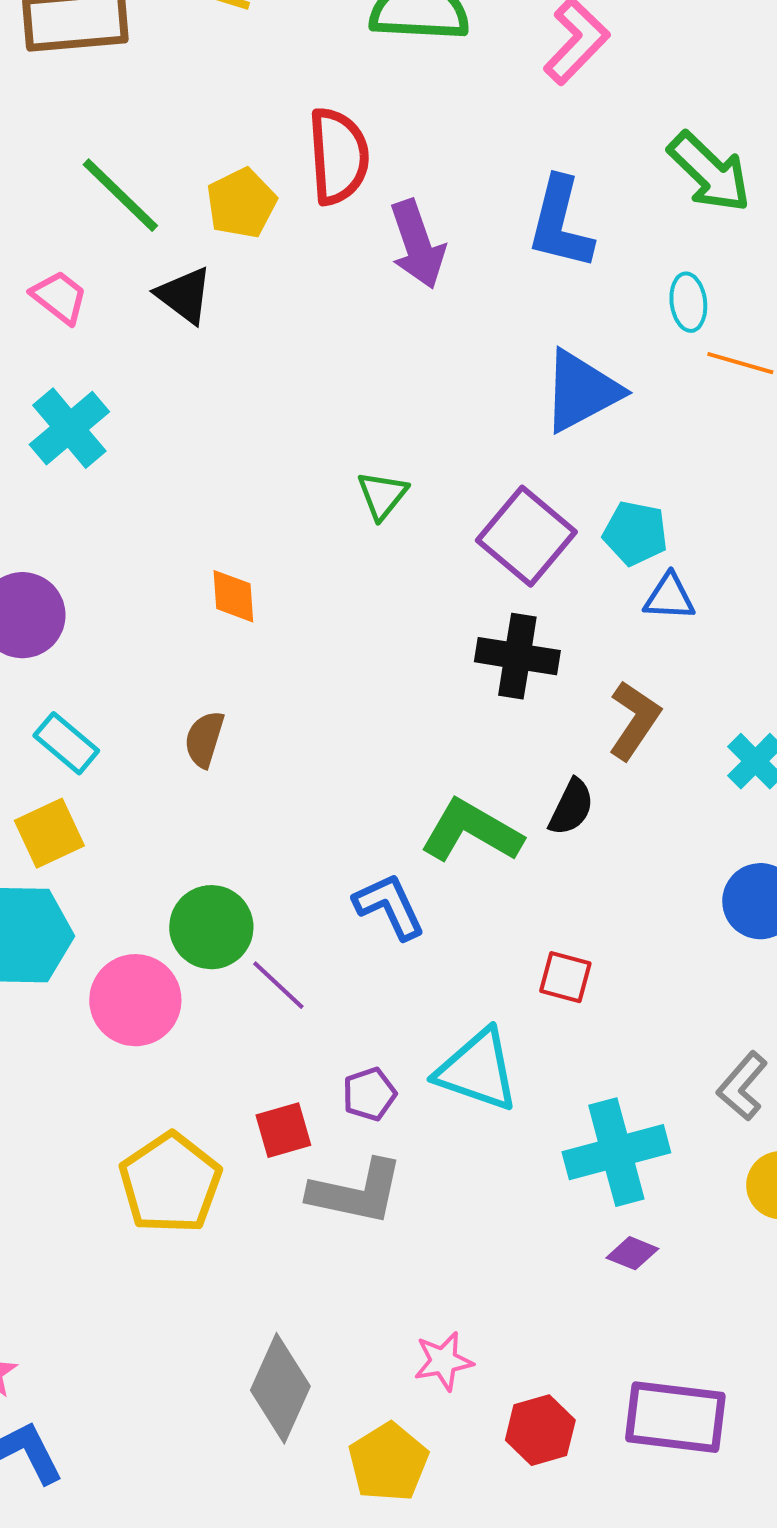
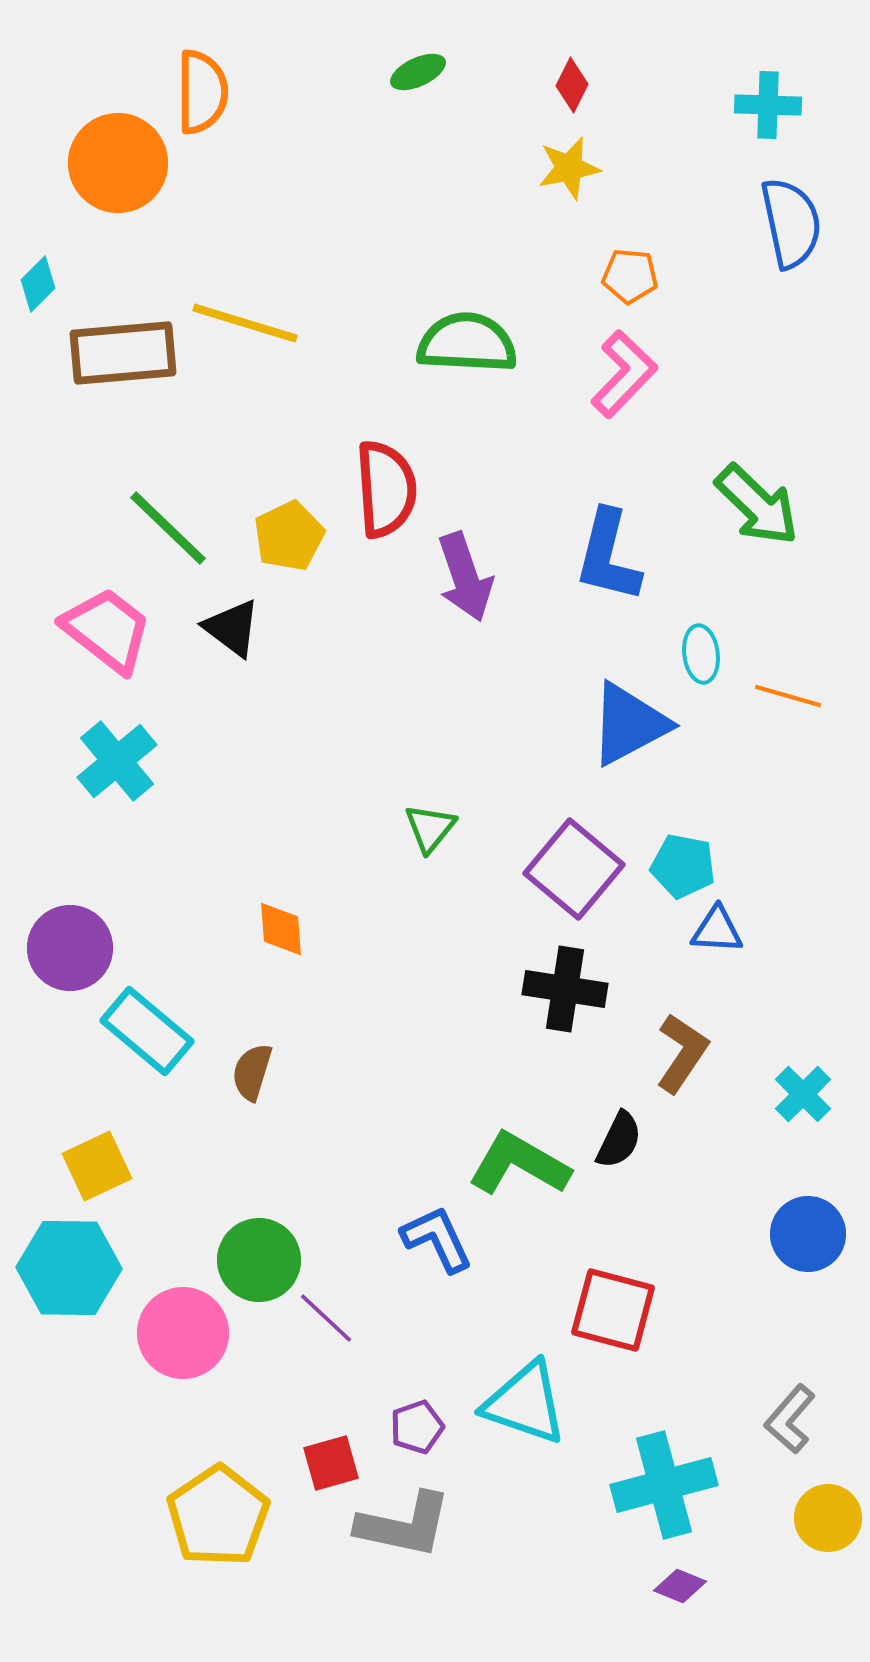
pink trapezoid: (59, 297) -> (107, 630), size x1.6
cyan ellipse: (688, 302) -> (701, 654), moved
cyan rectangle: (66, 743) -> (147, 1031), moved, size x1.4
red square: (565, 977) -> (613, 1310), size x1.6

